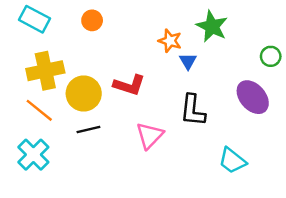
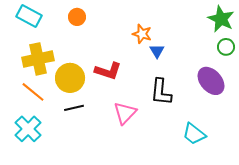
green star: (212, 26) -> (221, 19), moved

